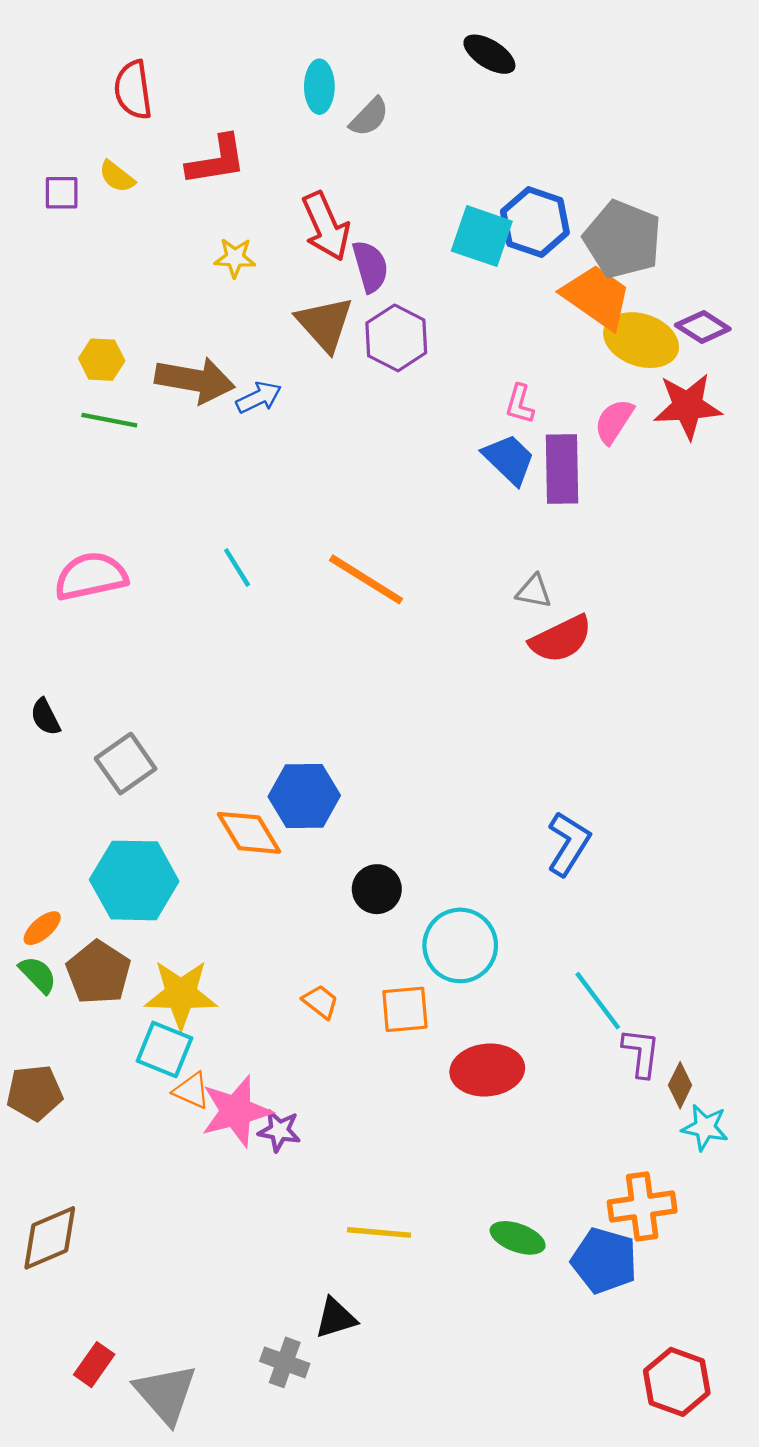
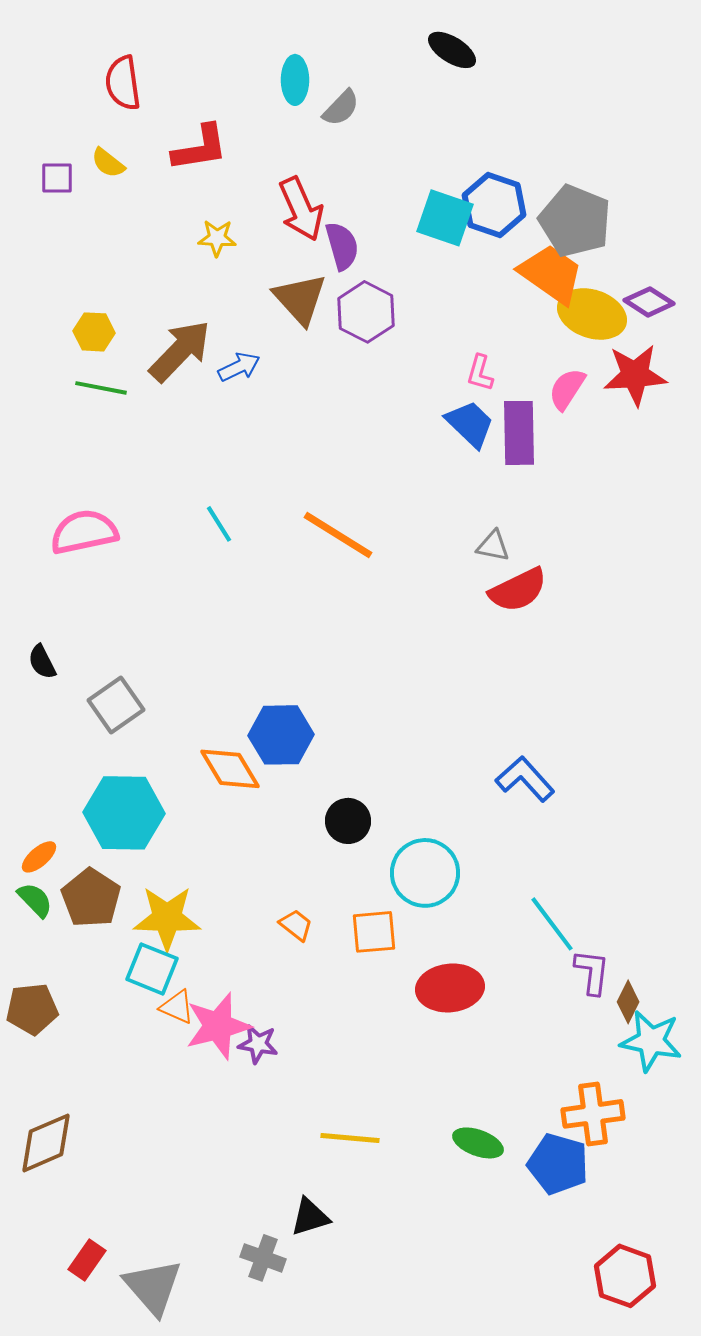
brown arrow: (195, 380) -> (180, 351), turned -56
blue L-shape: (568, 844) -> (525, 779), turned -74
cyan star: (705, 1127) -> (651, 1041), size x1.4

